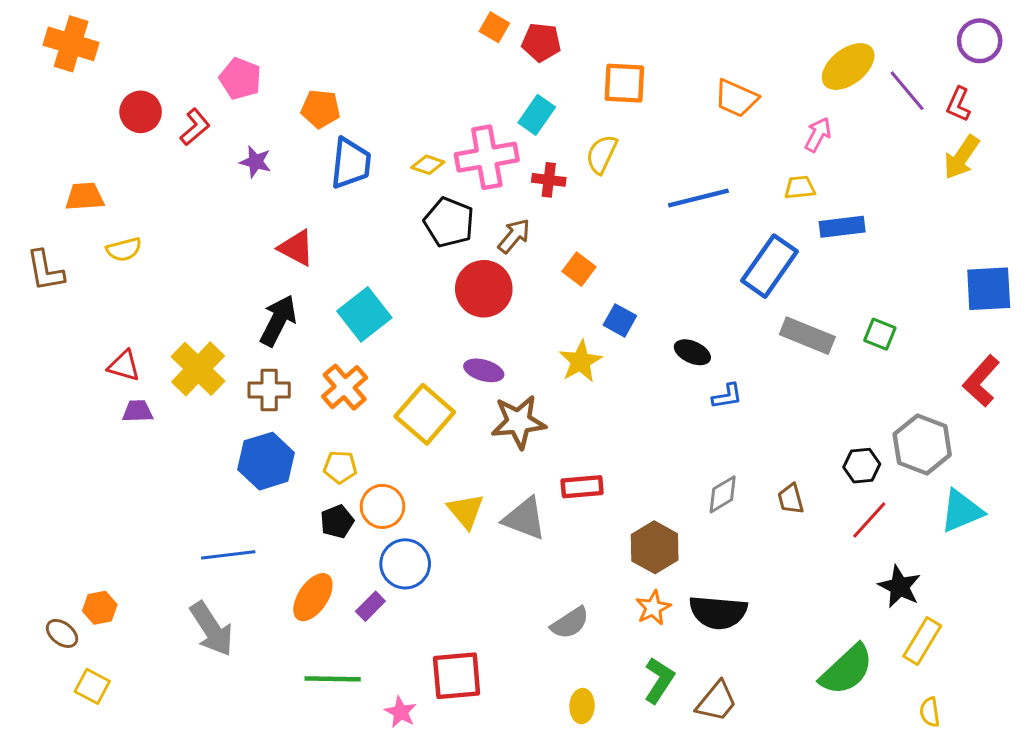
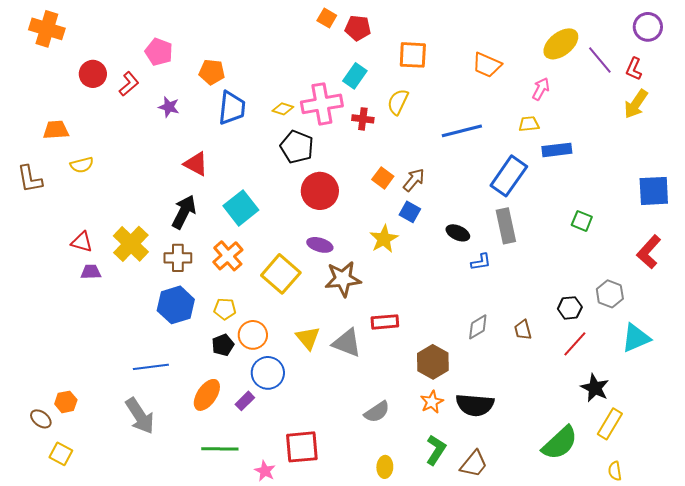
brown arrow: (514, 236) -> (414, 180), moved
gray rectangle: (807, 336) -> (506, 226), moved, turned 56
gray hexagon: (922, 444) -> (610, 294), size x0.7

